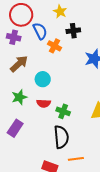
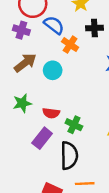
blue semicircle: (40, 31) -> (54, 25), turned -30
cyan circle: (43, 79) -> (53, 70), moved
purple rectangle: (15, 128) -> (42, 138), moved

